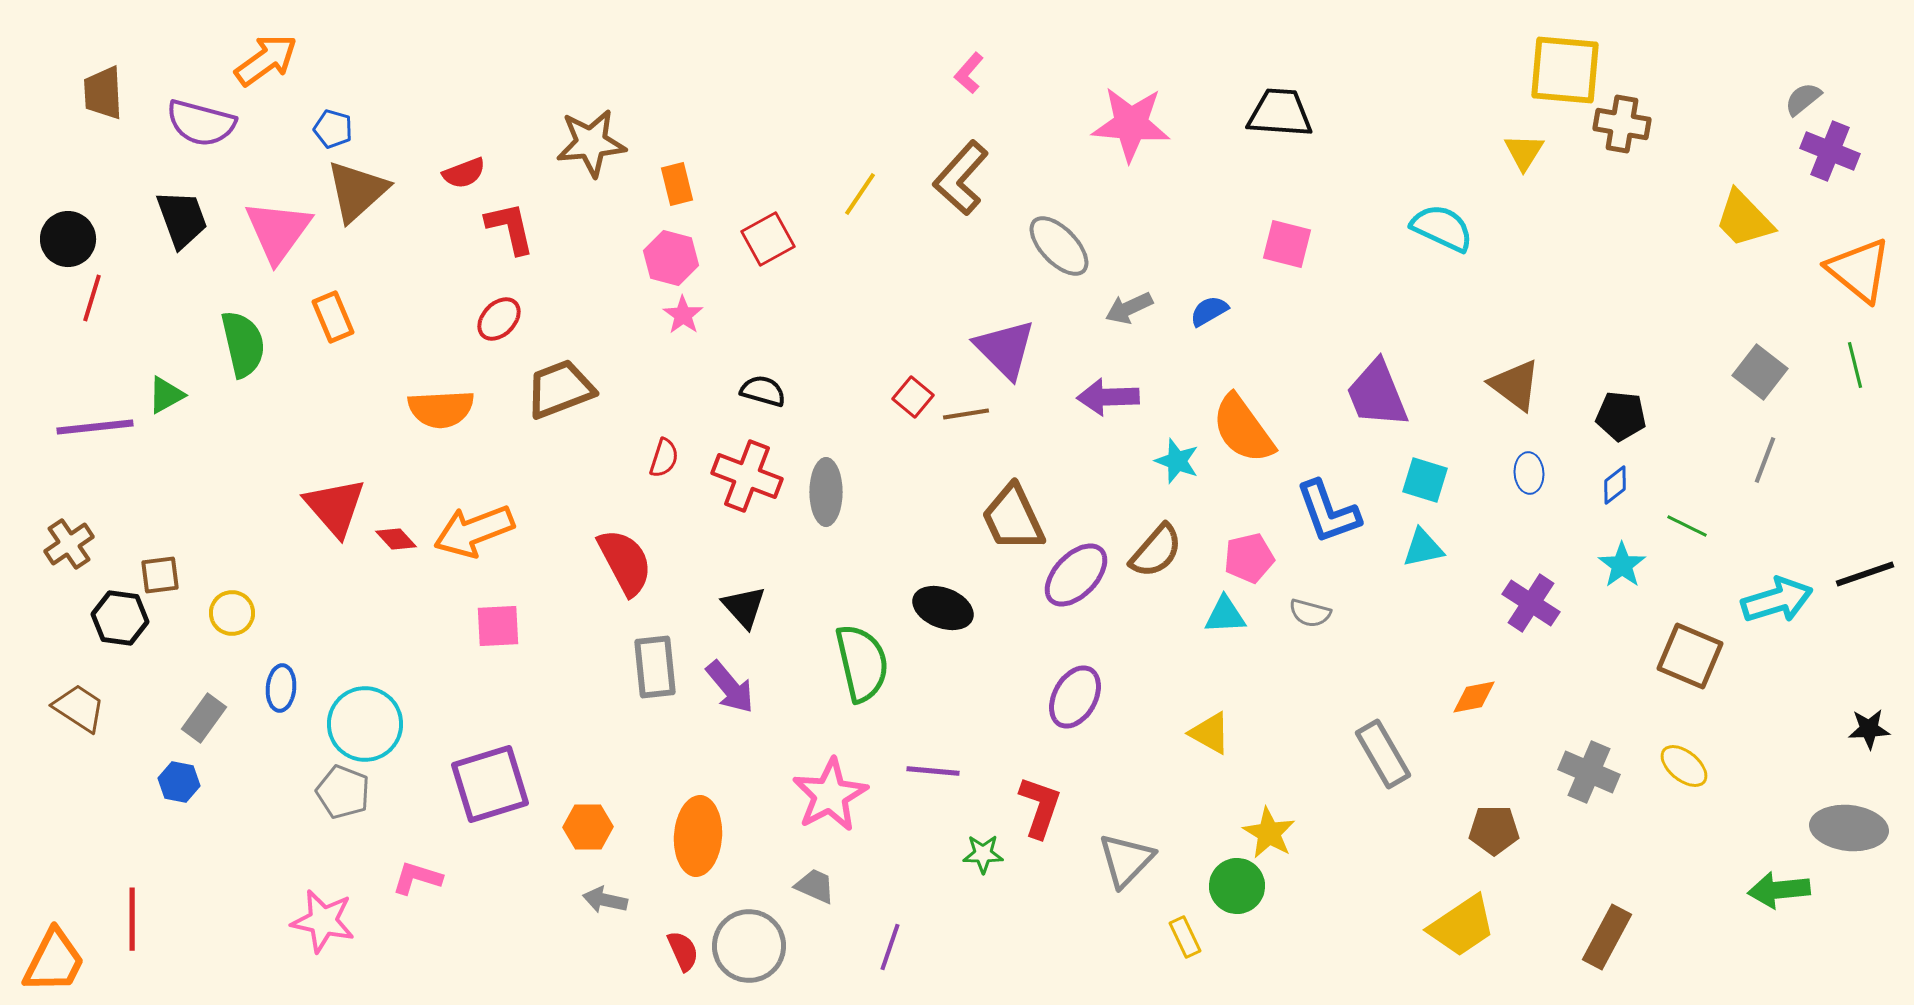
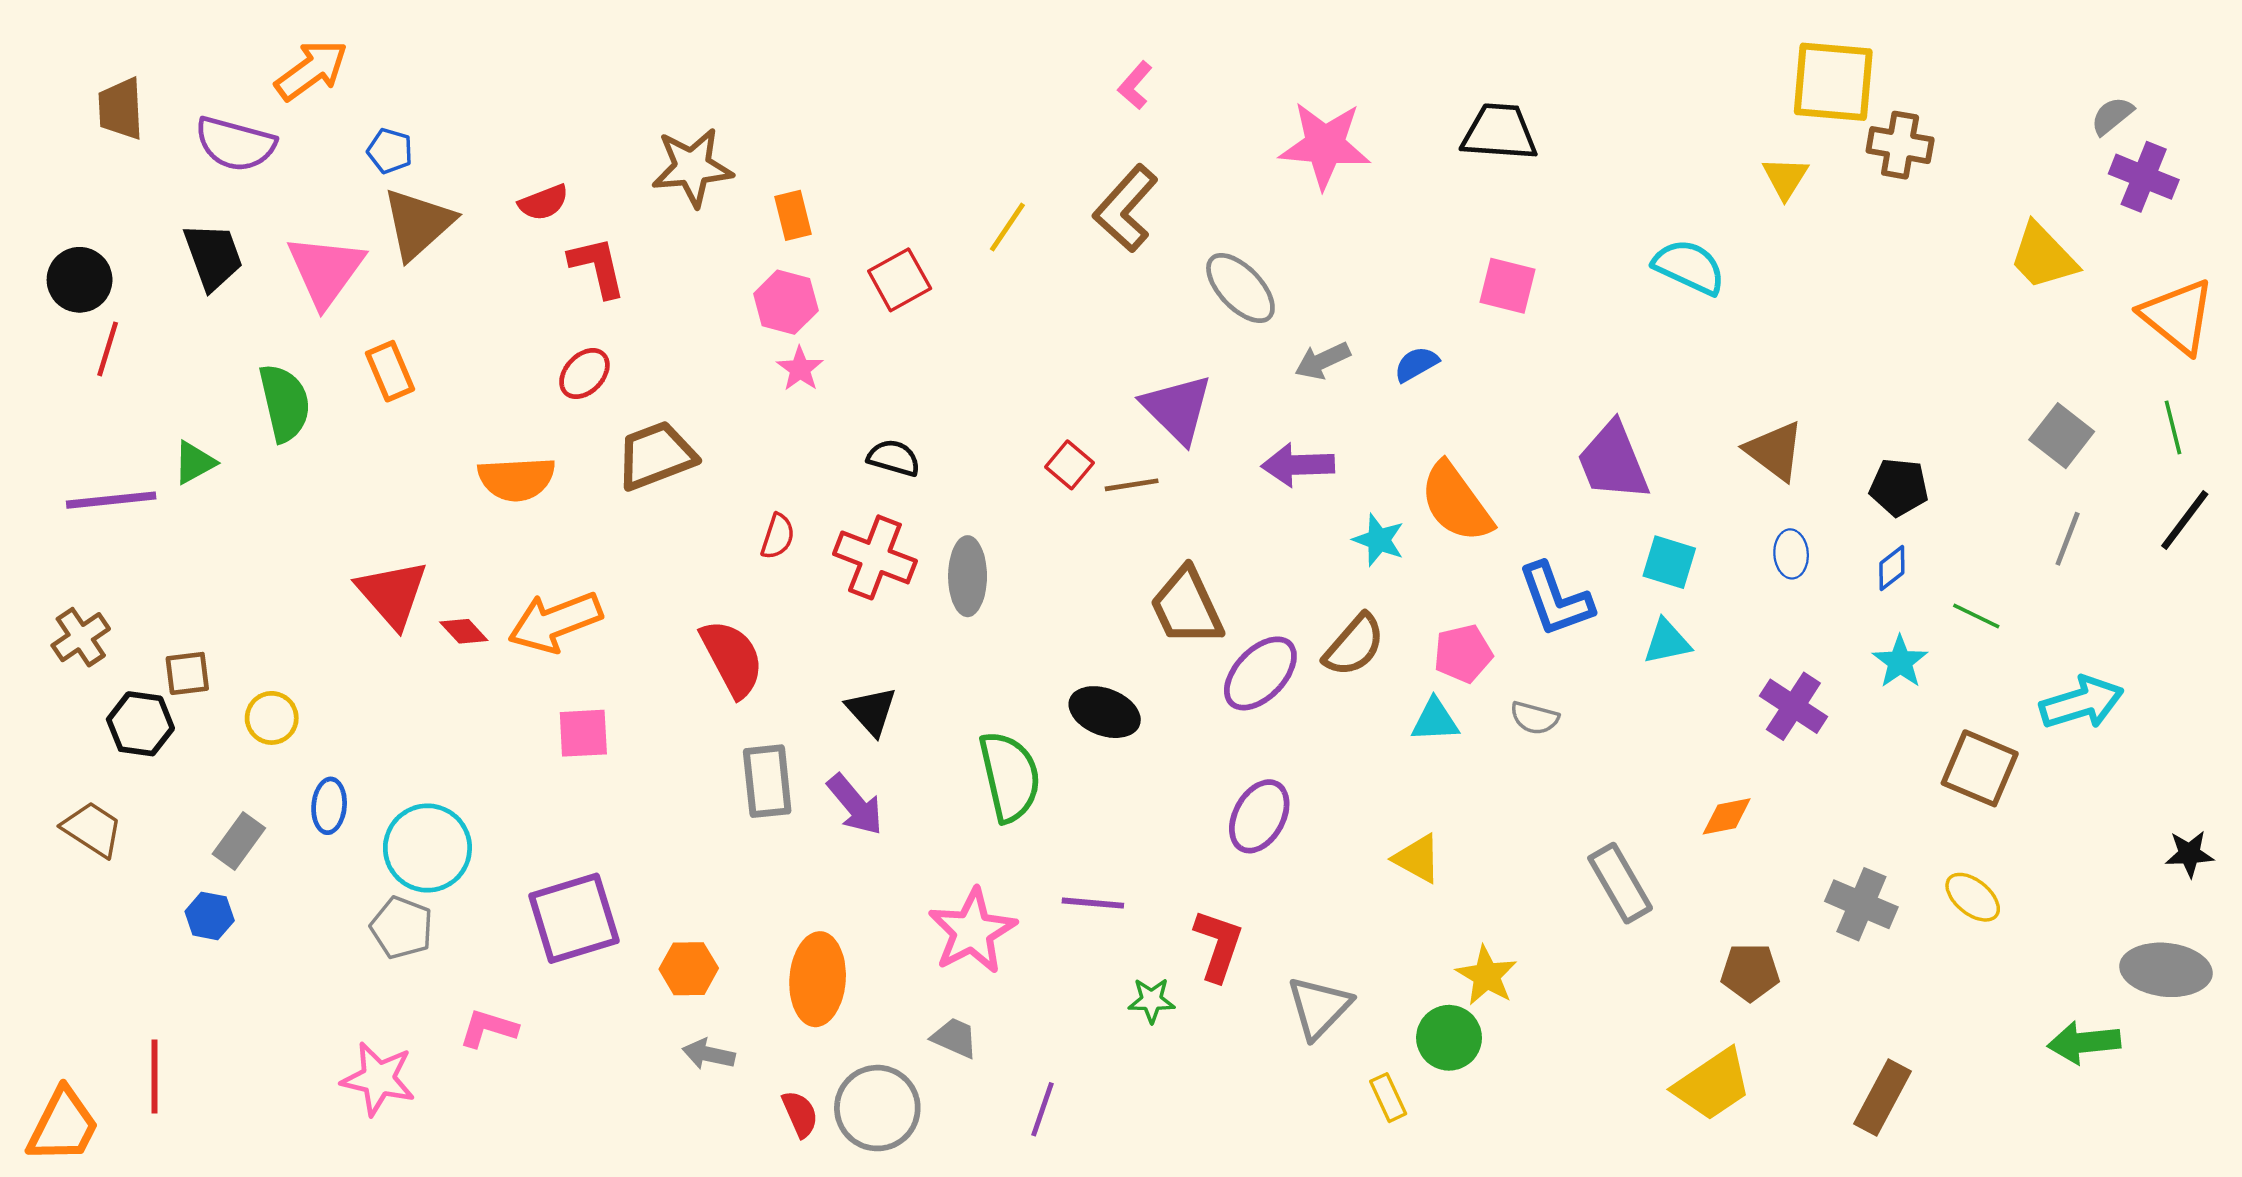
black line: (1865, 574) -> (2185, 520), moved, turned -34

